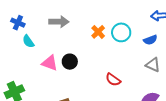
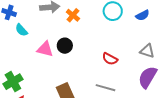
orange cross: (98, 32) -> (73, 15), moved
gray triangle: (153, 65) -> (147, 51), moved

